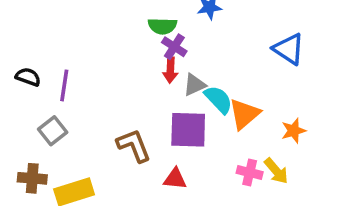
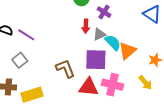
purple cross: (174, 47) -> (104, 12), moved
purple line: (64, 85) -> (26, 35), turned -66
pink cross: (250, 173) -> (112, 85), moved, size x1.5
red triangle: (175, 179) -> (89, 87), size x1.5

